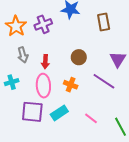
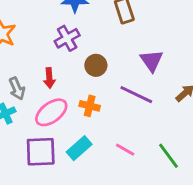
purple cross: (43, 24) -> (67, 38), moved
gray arrow: (23, 55) -> (17, 89), moved
pink ellipse: (43, 86) -> (51, 112), turned 65

